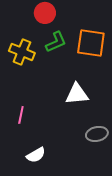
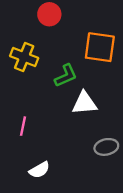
green L-shape: (56, 42) -> (66, 76), moved

